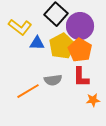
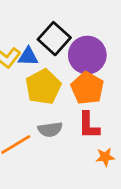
blue triangle: (37, 43) -> (28, 56), moved
yellow pentagon: (62, 46) -> (43, 87), moved

